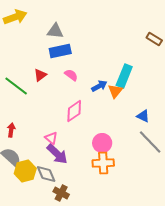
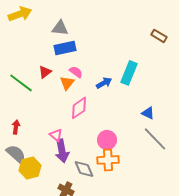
orange triangle: (115, 91) -> (67, 83), moved
purple arrow: (57, 154) -> (62, 151), turned 35
gray diamond: (46, 174) -> (84, 169), moved

